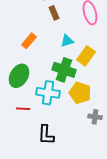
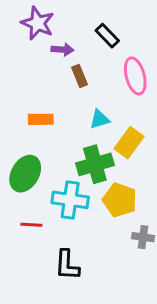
orange rectangle: (29, 41) -> (41, 119), turned 49
green cross: (64, 70) -> (95, 164), turned -35

